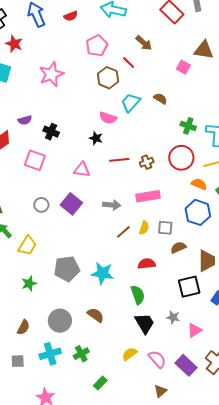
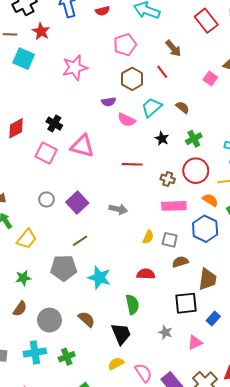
red line: (129, 63) -> (162, 72), moved
purple semicircle: (25, 120) -> (109, 102), moved
green cross: (188, 126) -> (194, 139), moved, turned 35
black cross: (51, 132) -> (54, 124), moved
black star: (96, 138) -> (162, 139), moved
brown cross: (147, 162) -> (168, 179), moved, turned 32
pink triangle: (82, 170) -> (82, 146), moved, size x1.4
pink rectangle: (148, 196) -> (174, 206), moved
brown line: (123, 232) -> (80, 241), moved
black trapezoid: (145, 323) -> (121, 334), moved
brown semicircle: (23, 327) -> (20, 309), moved
pink triangle: (195, 330) -> (195, 343), moved

